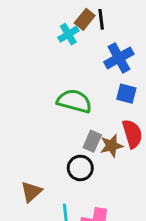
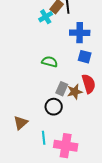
blue cross: (119, 58) -> (80, 33), turned 30
green semicircle: (74, 101) -> (50, 62), size x0.7

